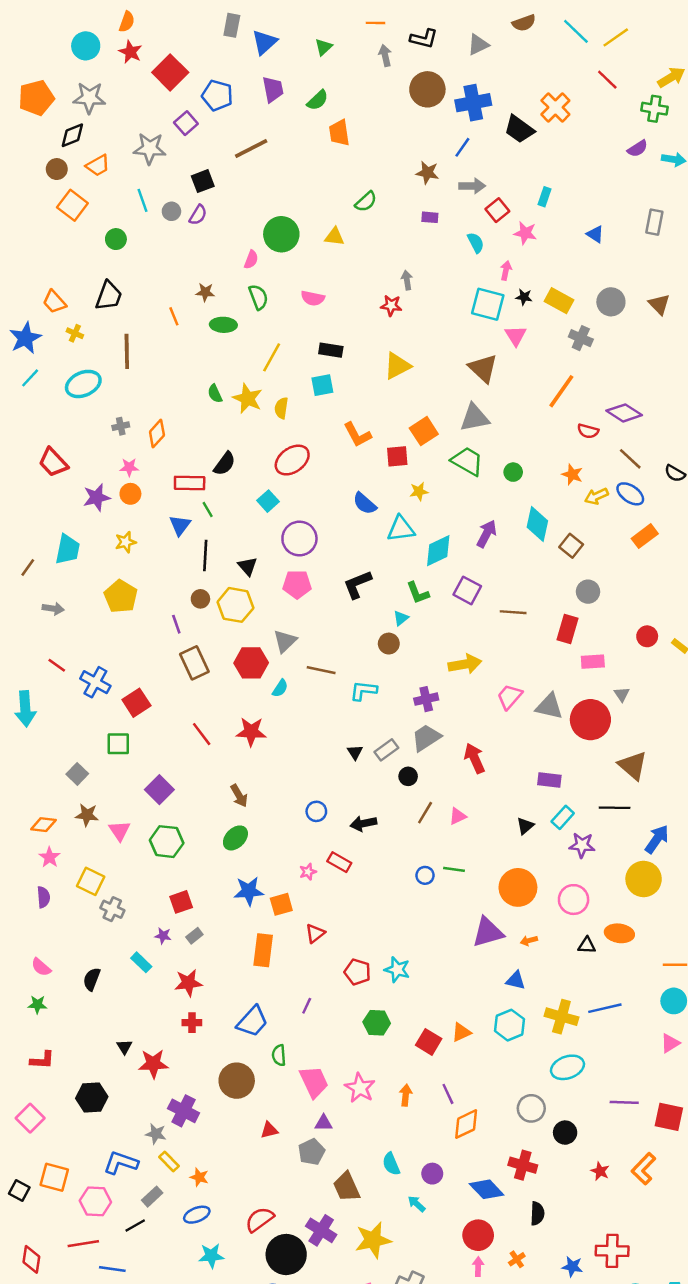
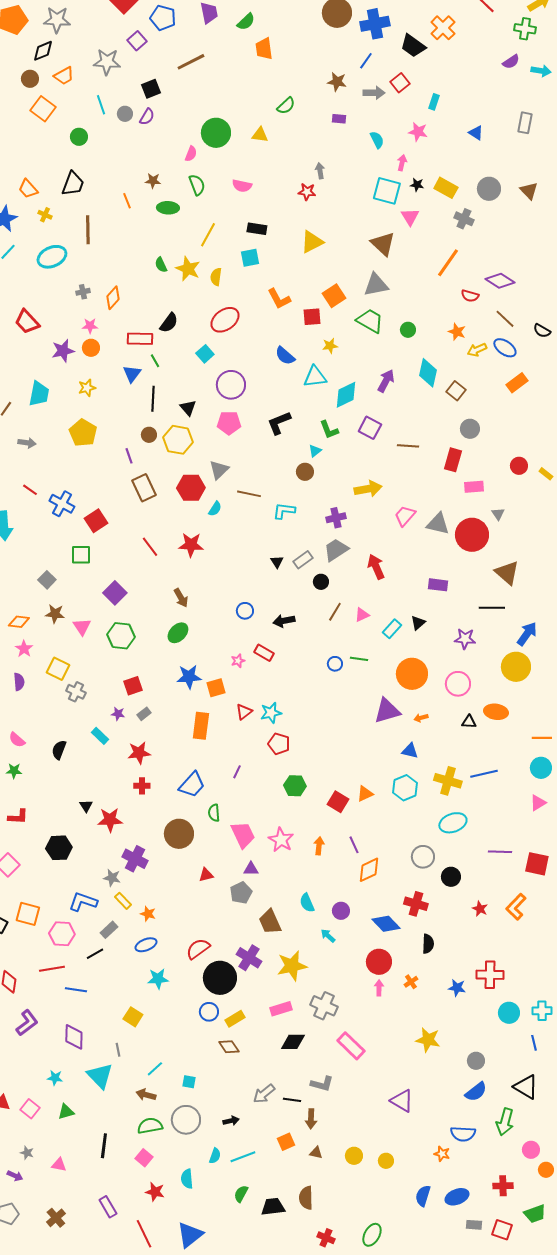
red square: (497, 210) -> (400, 83), moved
cyan rectangle: (563, 817) -> (392, 629), moved
cyan star: (397, 970) -> (271, 713), moved, turned -30

